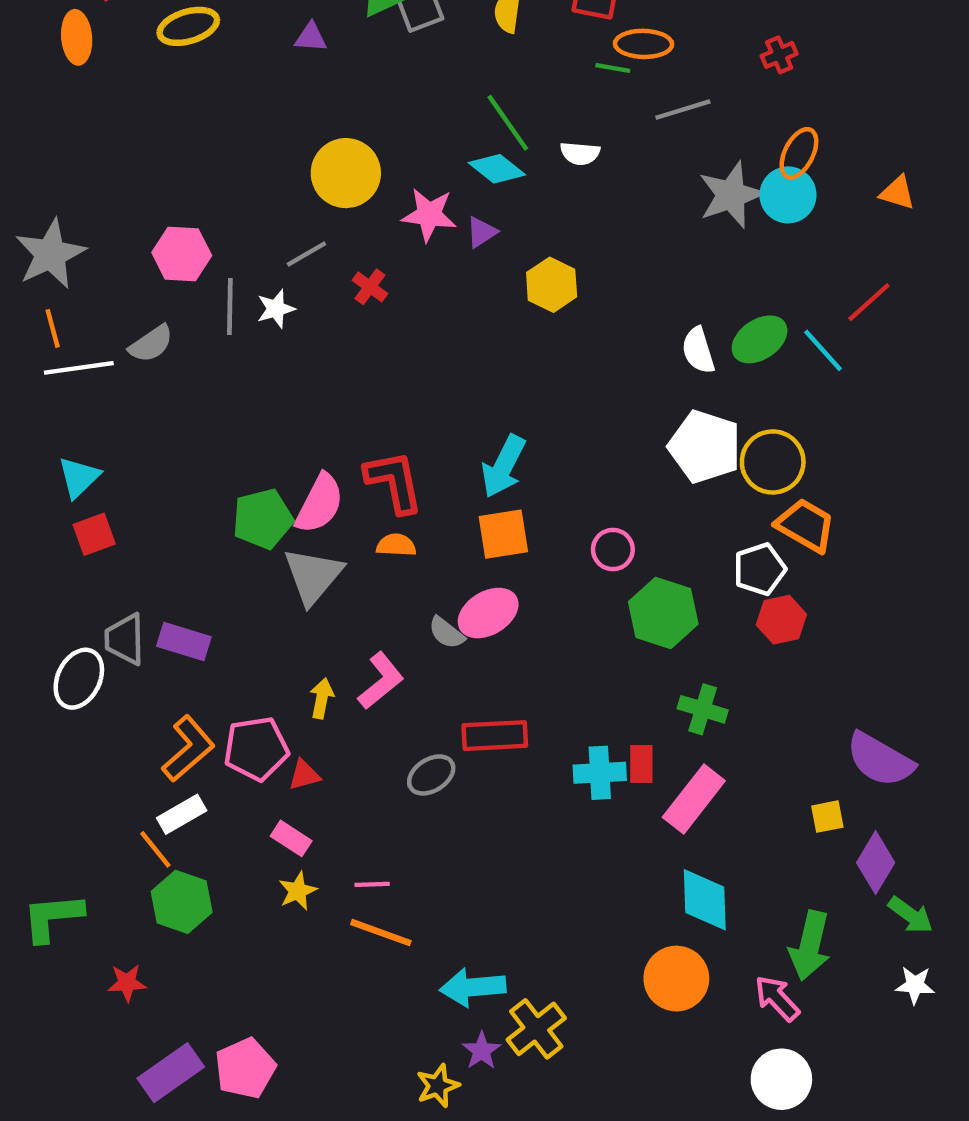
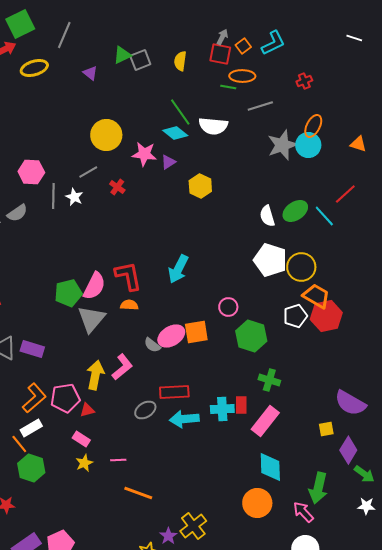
purple triangle: (311, 37) -> (90, 73), turned 35
white semicircle: (580, 153) -> (213, 126), size x1.6
white star: (276, 309) -> (74, 197), turned -30
orange square: (503, 534) -> (196, 332), moved
red hexagon: (781, 620) -> (326, 316), moved, size x1.4
yellow arrow: (322, 698) -> (95, 375), size x1.6
orange line: (381, 933) -> (138, 493), moved
cyan arrow: (473, 987) -> (184, 419), moved

